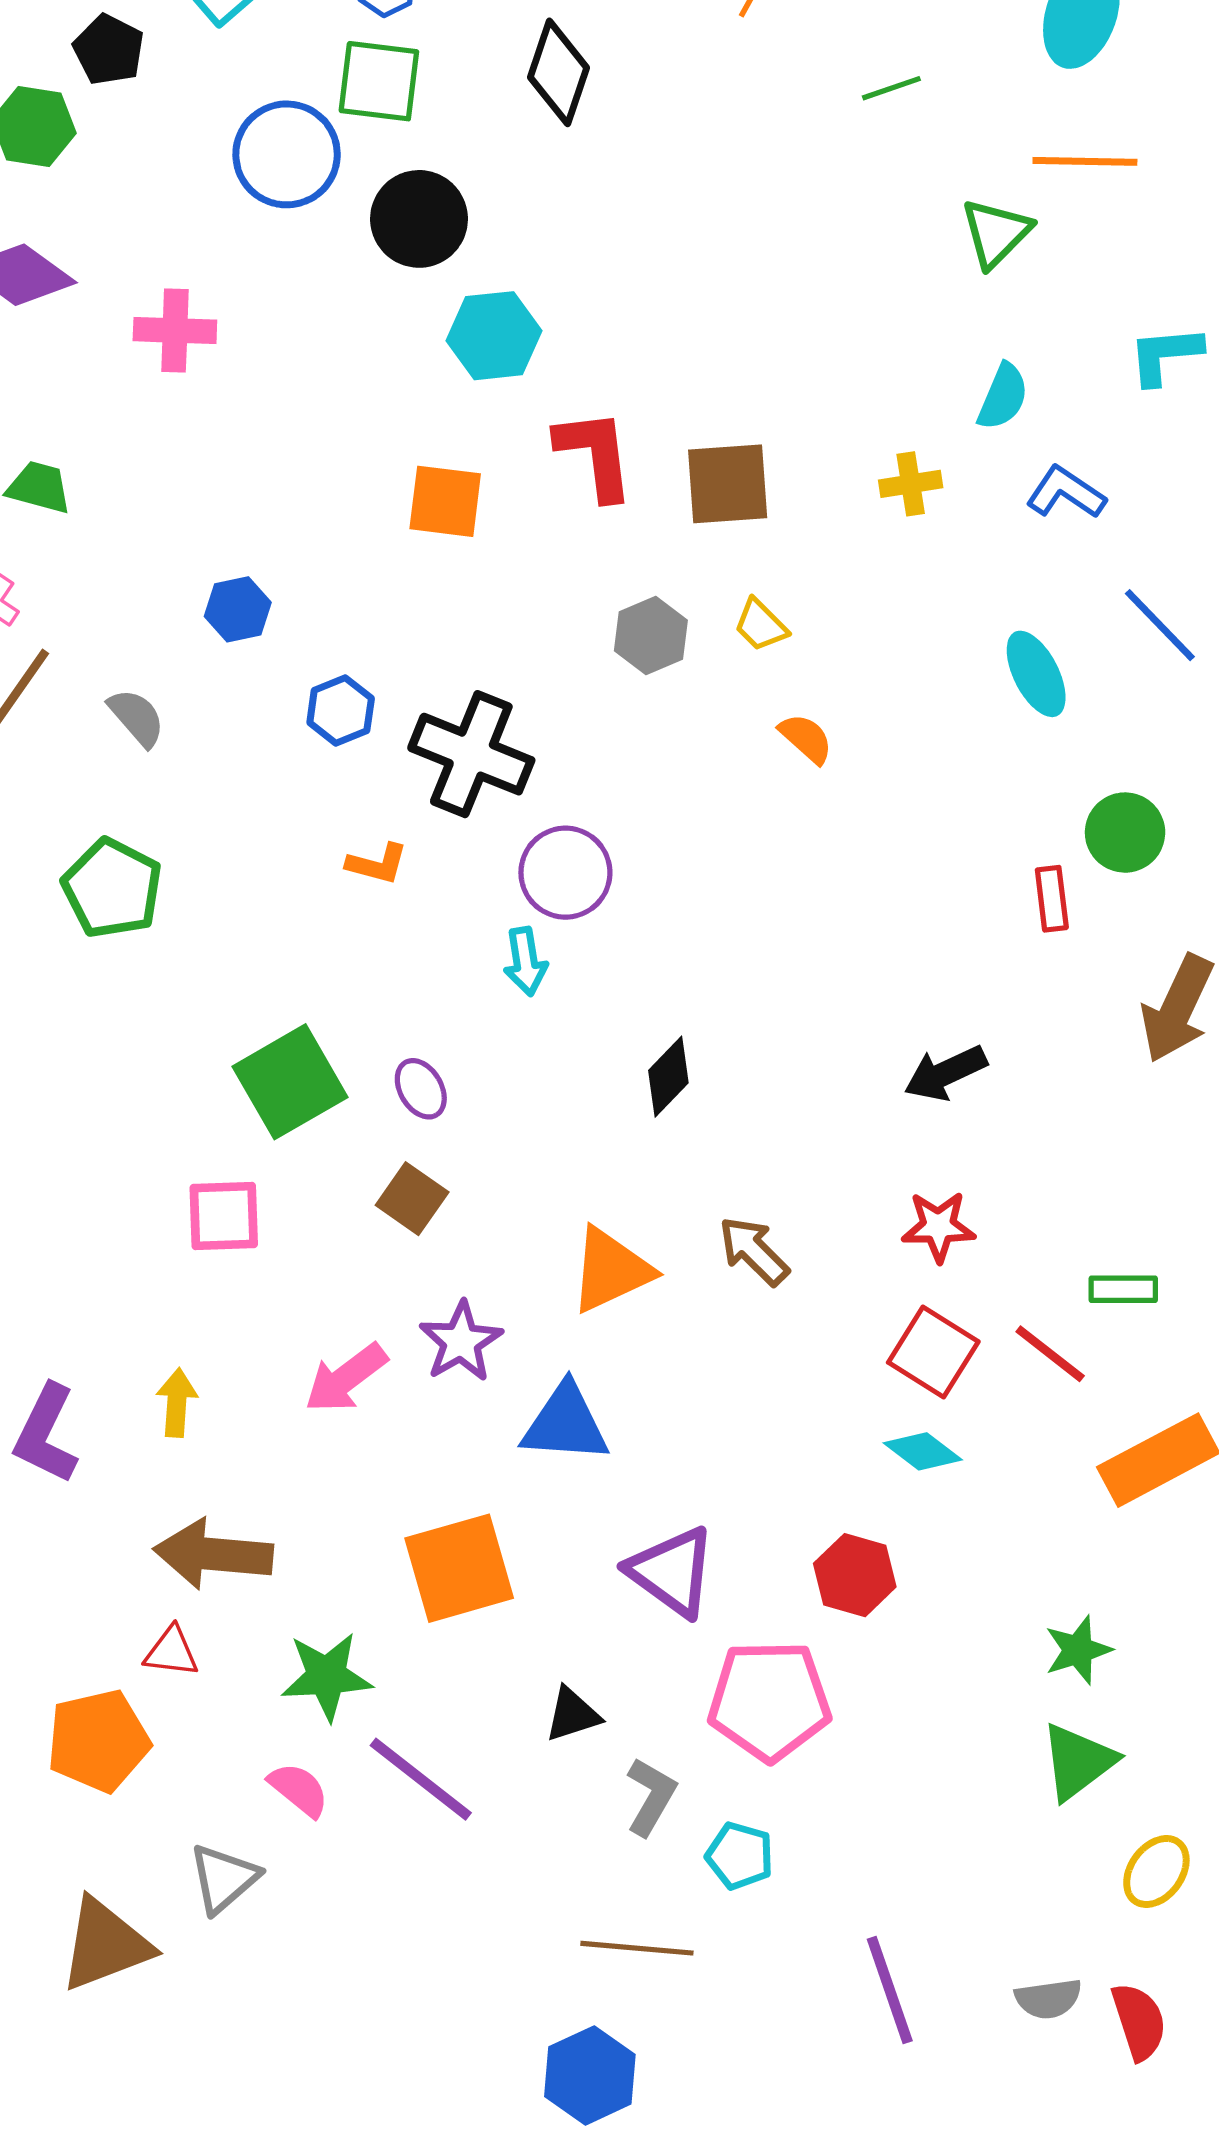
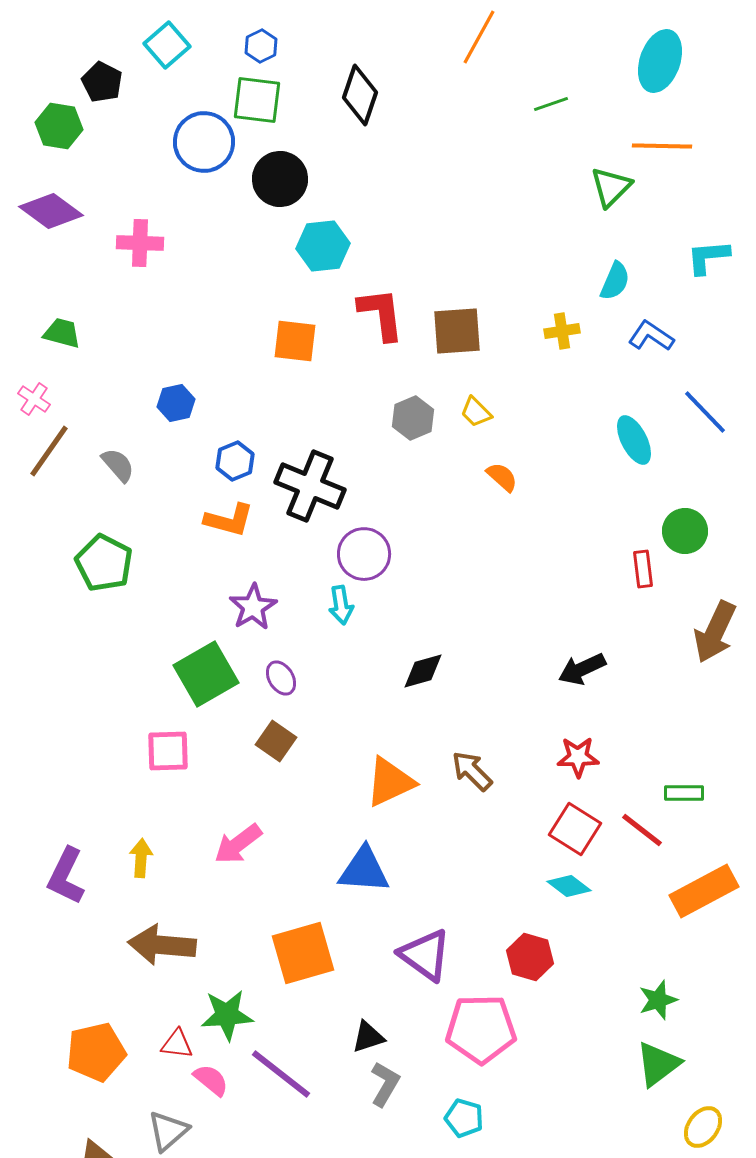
orange L-shape: (377, 864) -> (229, 520), moved, size x1.4
black diamond: (668, 1077) -> (423, 671), turned 30
purple star: (461, 1342) -> (253, 607), moved
red triangle: (171, 1652) -> (177, 1044), moved
gray L-shape: (651, 1797) -> (385, 1084), moved

